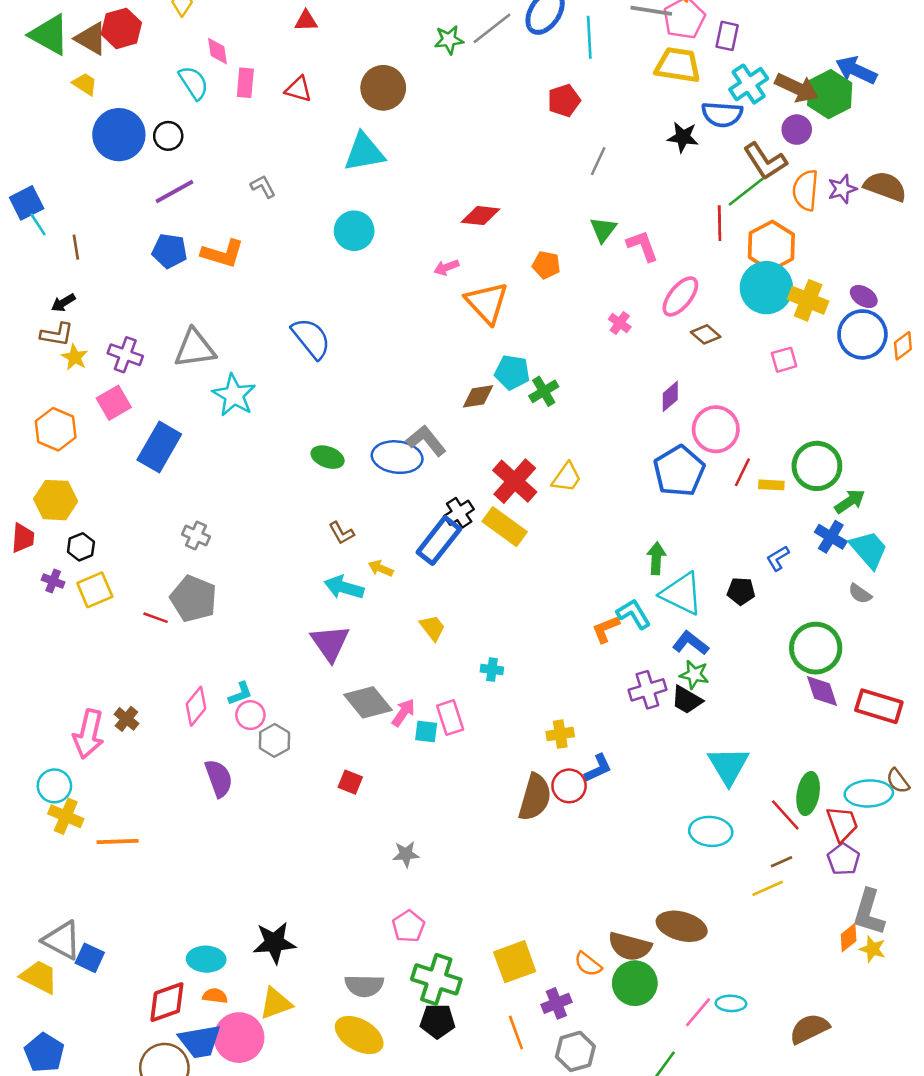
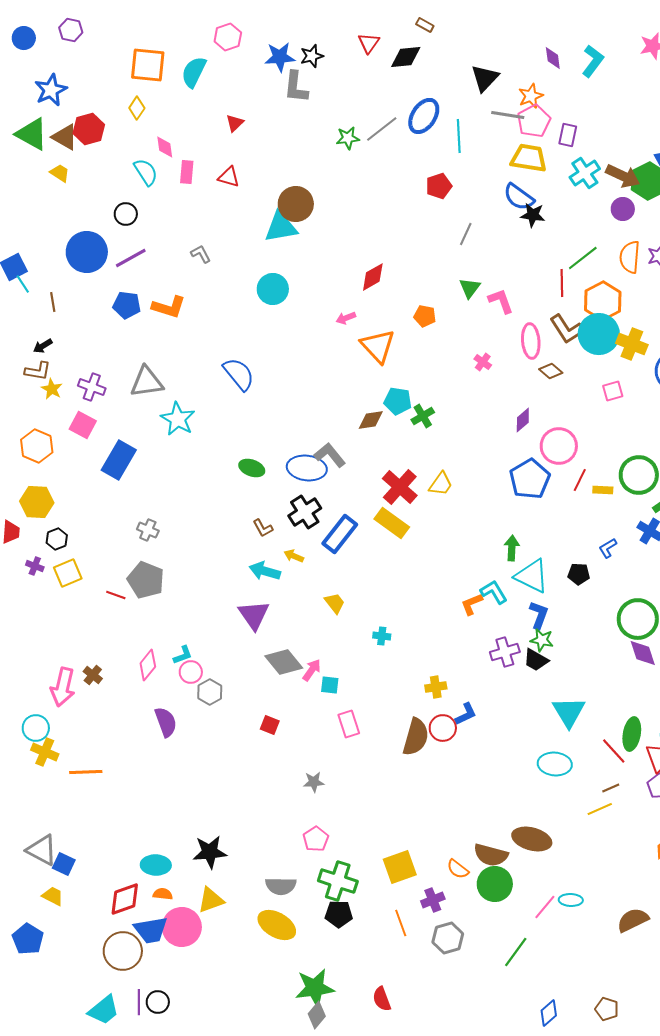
red triangle: (306, 21) -> (235, 123), turned -42
brown circle: (383, 88) -> (296, 204), moved
blue semicircle: (722, 114) -> (519, 197), moved, turned 32
blue circle: (119, 135) -> (87, 252), moved
brown L-shape: (765, 161) -> (567, 329), moved
red diamond: (481, 216) -> (373, 277), turned -36
pink ellipse: (680, 296) -> (531, 341), turned -44
pink square: (114, 403) -> (83, 425), turned -32
black cross: (459, 513) -> (305, 512), moved, size x1.4
blue L-shape: (690, 643) -> (539, 615), turned 72
pink rectangle: (450, 718) -> (349, 724), moved
yellow trapezoid: (39, 977) -> (53, 896), moved, size x0.7

